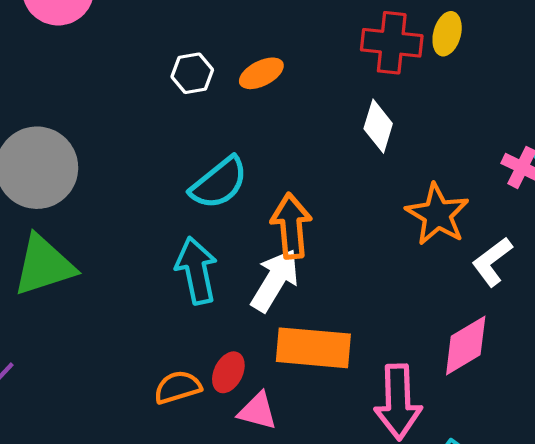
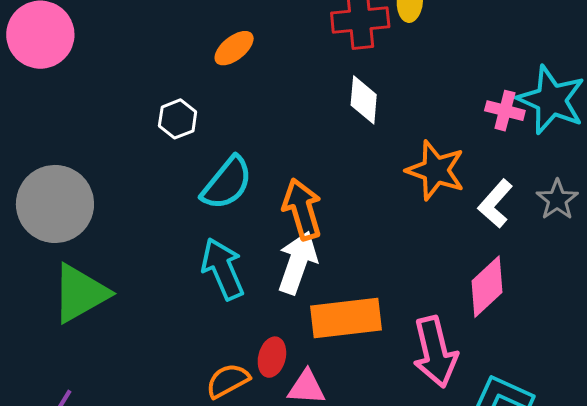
white hexagon: (192, 73) -> (178, 119), moved
orange ellipse: (261, 73) -> (234, 48), moved

